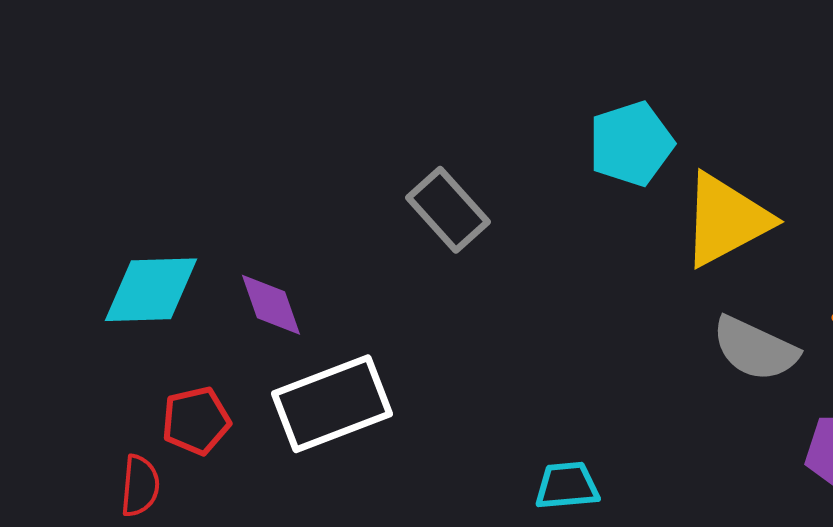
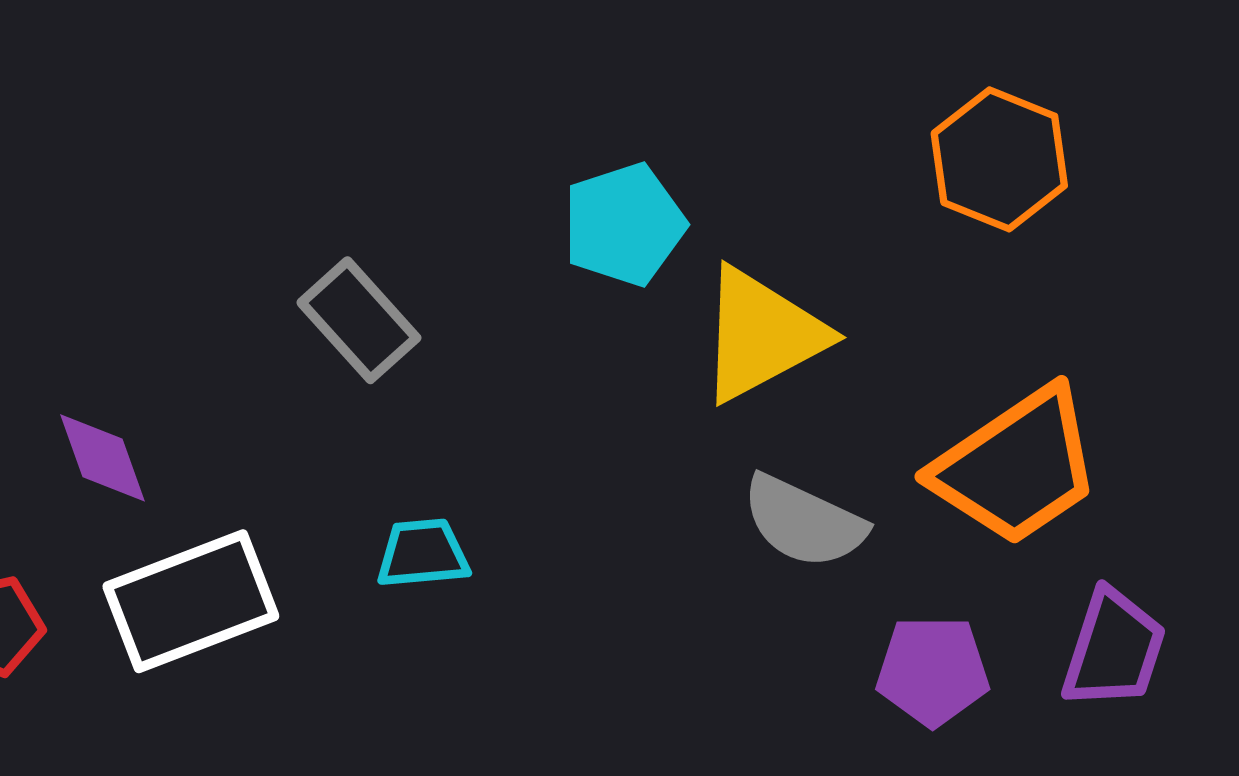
cyan trapezoid: (567, 486) -> (423, 553), moved

